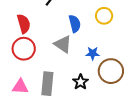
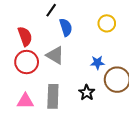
blue semicircle: (75, 24) -> (66, 27), moved
gray triangle: (63, 44) -> (55, 55), moved

